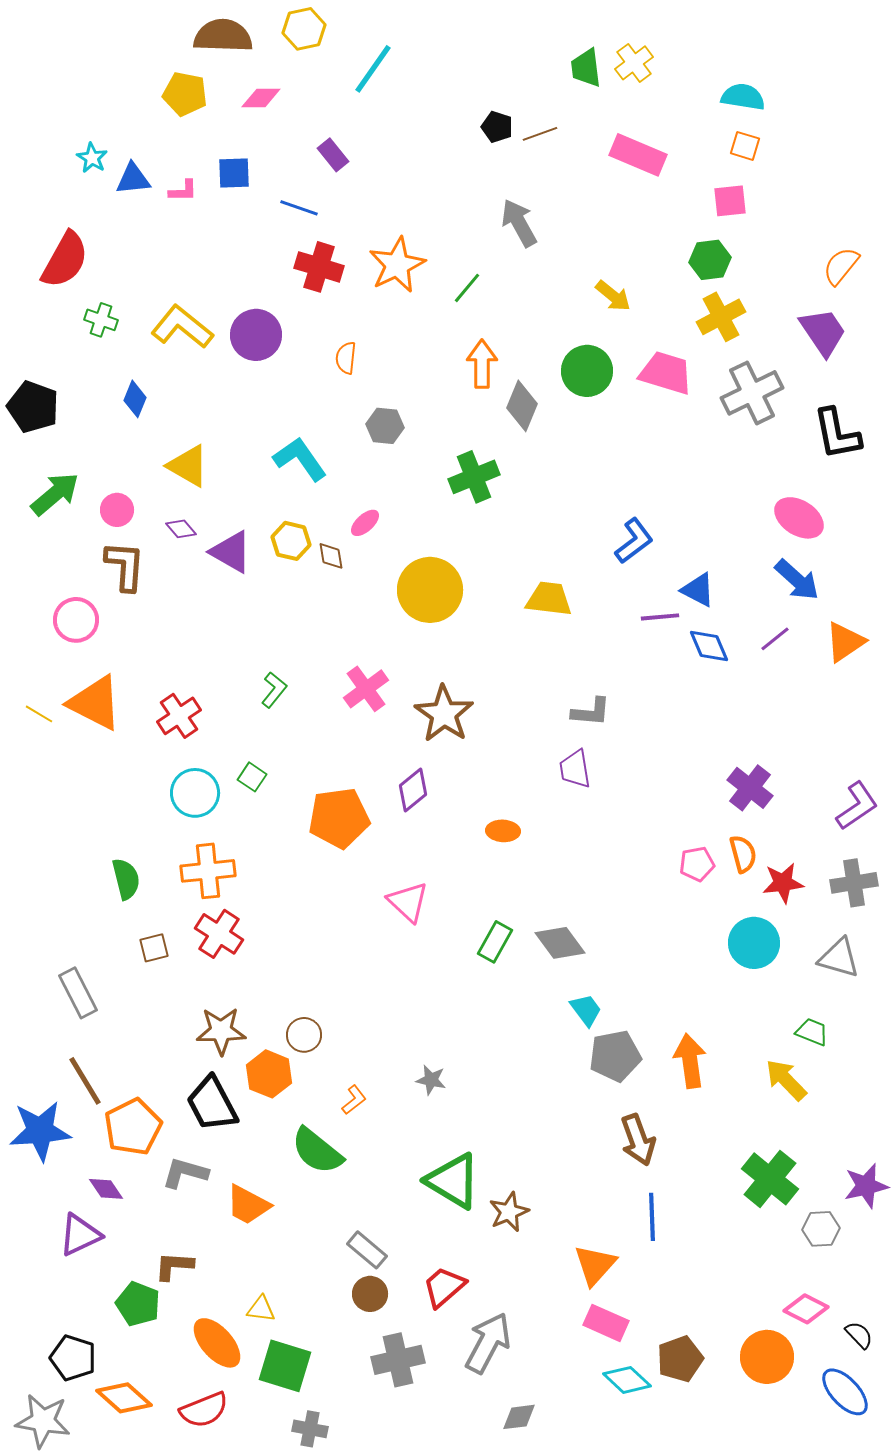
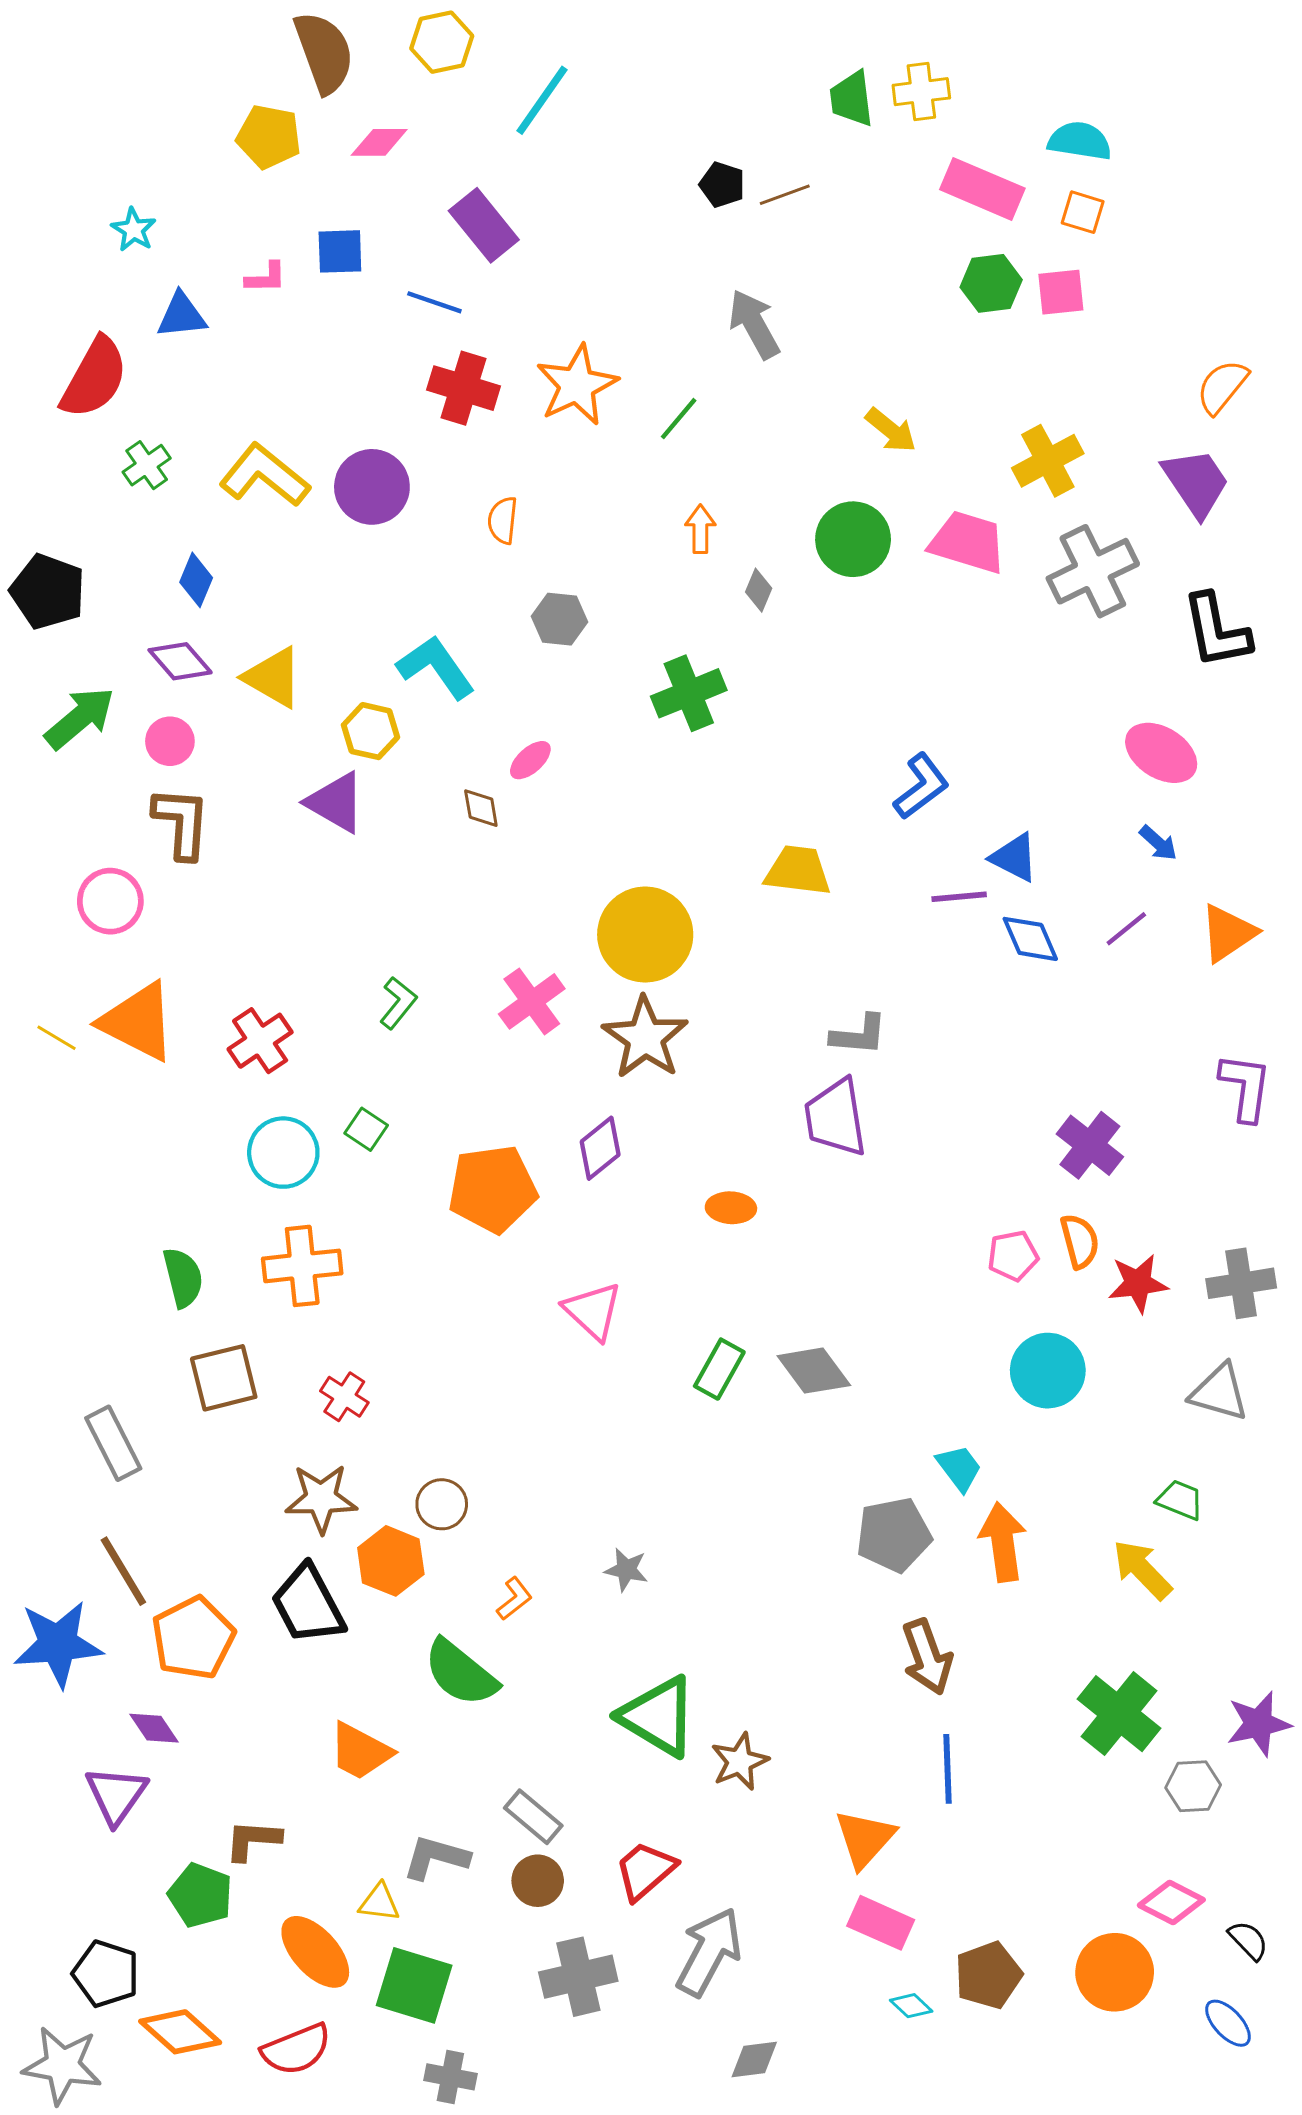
brown semicircle: (223, 36) -> (324, 52), turned 68
yellow cross: (634, 63) -> (921, 92), turned 30
purple rectangle: (333, 155) -> (484, 225), size x1.5
pink rectangle: (638, 155) -> (982, 189), moved
blue triangle: (133, 179) -> (182, 315), moved
green hexagon: (710, 260) -> (991, 283), moved
green cross: (101, 320) -> (147, 465), turned 36
orange arrow: (482, 364) -> (700, 529), size x0.7
gray diamond: (522, 406) -> (759, 590), size x0.6
purple diamond: (181, 529) -> (180, 661), moved, size x1.4
yellow hexagon: (291, 541) -> (370, 731), moved
blue arrow: (797, 580) -> (1158, 843), size x0.6
yellow circle: (430, 590) -> (645, 935), moved
purple trapezoid: (575, 769) -> (836, 1118), size x1.4
purple L-shape: (857, 806) -> (1245, 1087), moved, turned -48
red cross: (219, 934) -> (344, 1397), moved, size x0.7
cyan circle: (754, 943) -> (1048, 1371), moved
brown square: (154, 948) -> (224, 1378), size x1.6
cyan trapezoid: (586, 1010) -> (959, 1468), moved
gray L-shape: (185, 1173) -> (436, 1857), moved
purple triangle: (80, 1235) -> (116, 1795), turned -30
cyan diamond: (627, 1380) -> (911, 2006), size x0.6
blue ellipse: (845, 1392) -> (1228, 2023), size x0.7

